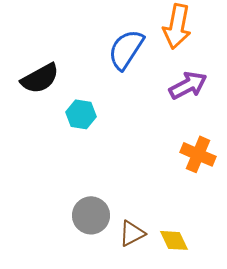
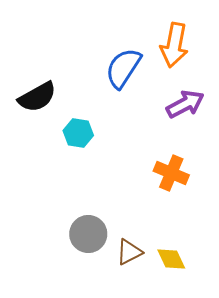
orange cross: (198, 154) -> (171, 173), moved

